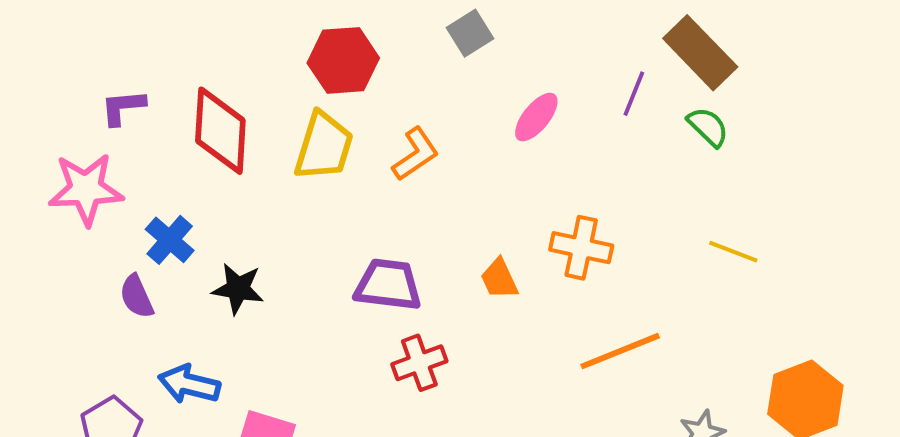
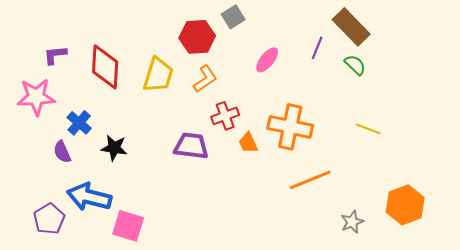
red hexagon: (343, 60) -> (197, 37), moved
orange cross: (581, 248) -> (290, 127), size x1.4
red cross: (419, 363) -> (225, 116), moved
blue arrow: (189, 384) -> (89, 197), size x1.4

